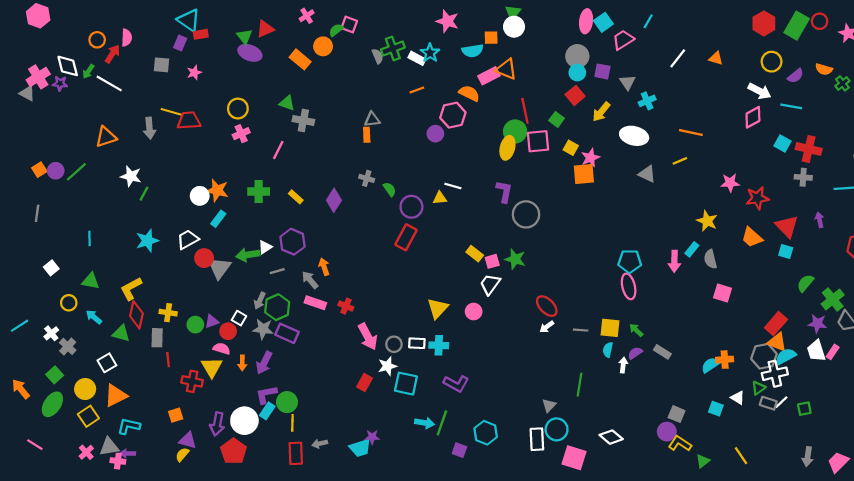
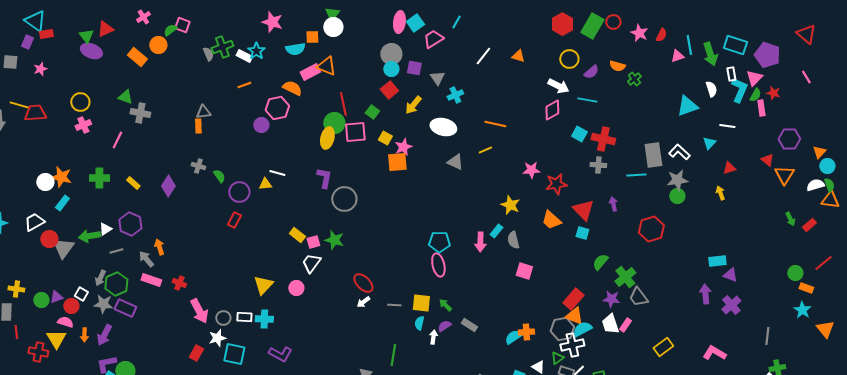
red rectangle: (406, 237) -> (234, 220), size x0.7

